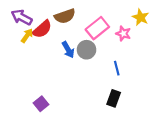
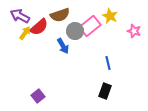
yellow star: (141, 17) -> (110, 16), moved
pink star: (123, 34) -> (134, 31), moved
gray circle: (86, 50) -> (75, 31), moved

